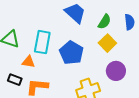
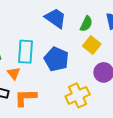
orange triangle: (28, 62) -> (14, 73), turned 48

